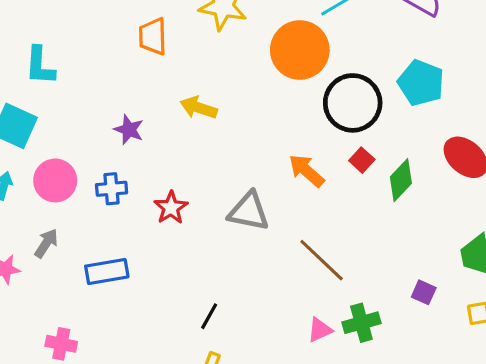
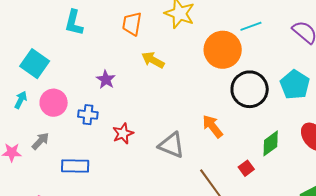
cyan L-shape: (40, 66) -> (74, 23), moved
yellow arrow: (199, 108) -> (153, 60), moved
red square: (362, 160) -> (246, 168), moved

